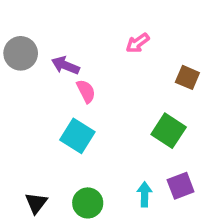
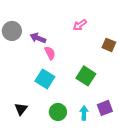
green square: (169, 131) -> (86, 76), moved
black triangle: (36, 203) -> (21, 109), moved
green circle: (88, 203) -> (58, 112), moved

